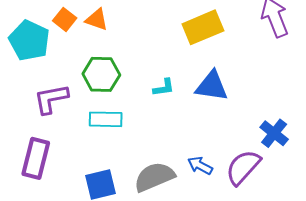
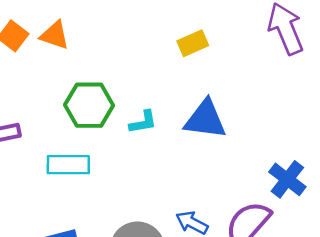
yellow rectangle: (203, 27) -> (193, 43), size x0.6
green hexagon: (101, 74) -> (89, 105), moved

